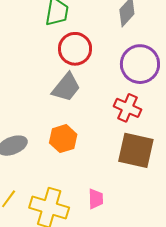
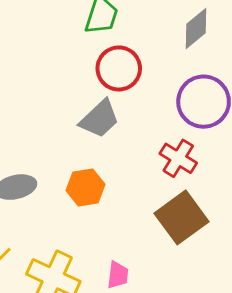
brown square: (136, 150) -> (181, 217), turned 33

